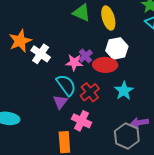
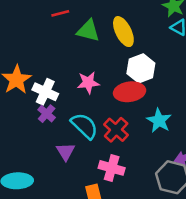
purple cross: (86, 56) -> (47, 114), moved
pink star: (74, 62) -> (88, 83), moved
purple triangle: (60, 102) -> (66, 152), moved

